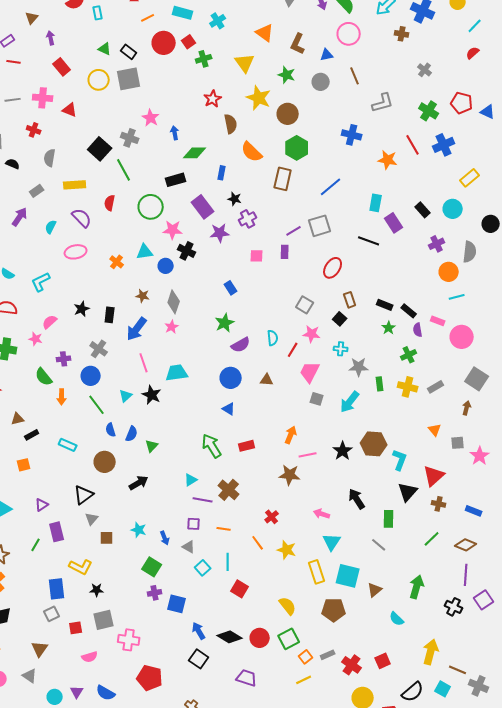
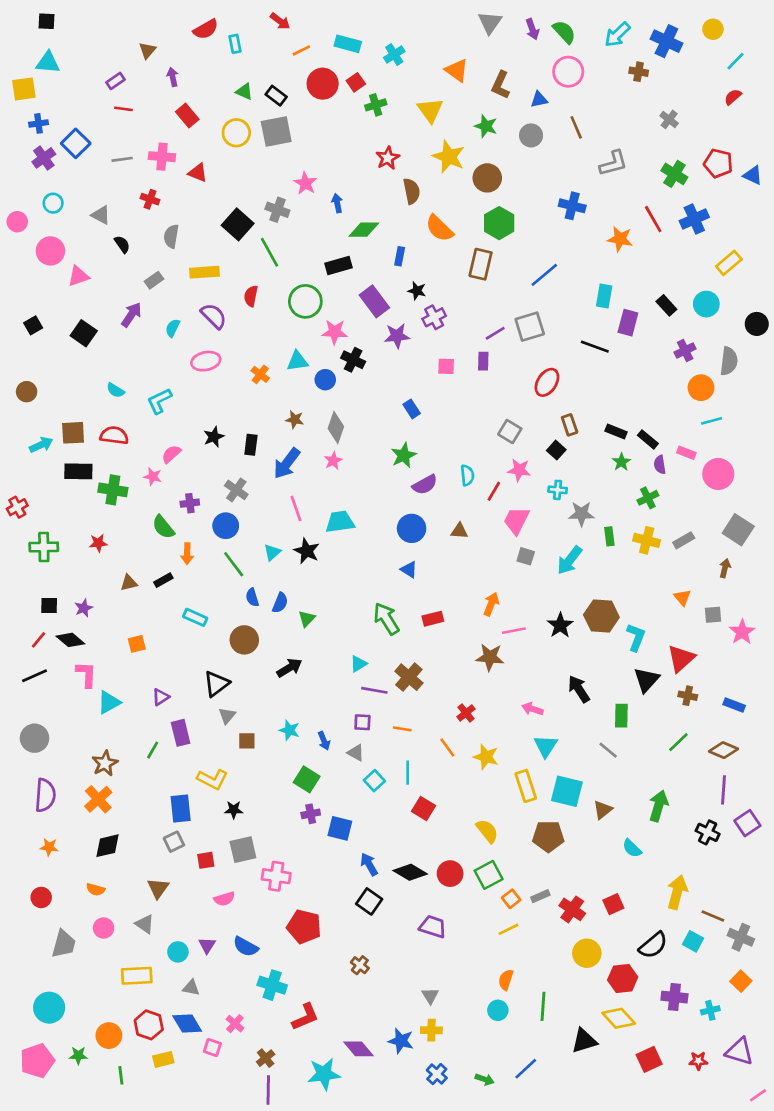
black semicircle: (13, 164) -> (122, 244), turned 32
purple rectangle: (394, 223) -> (628, 323), turned 48
black rectangle: (32, 435) -> (163, 580), moved

